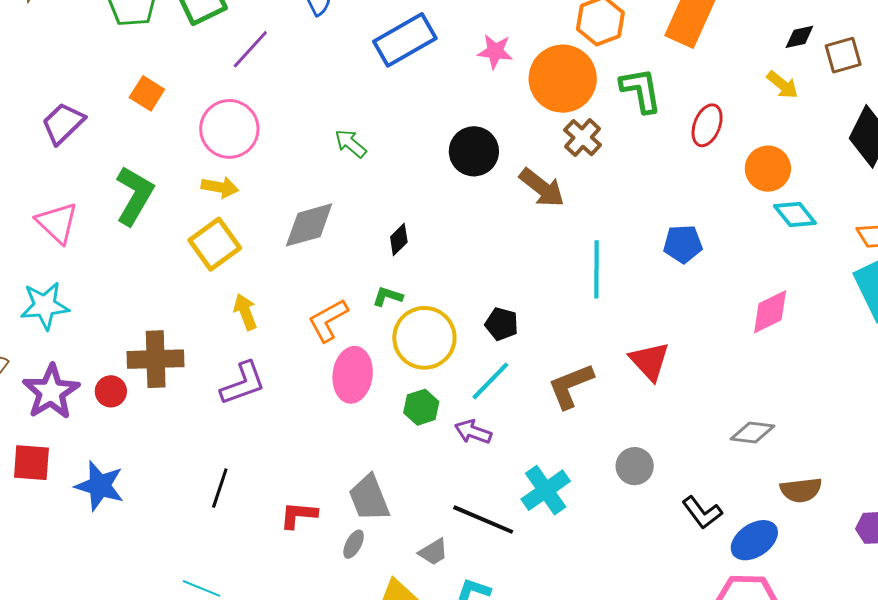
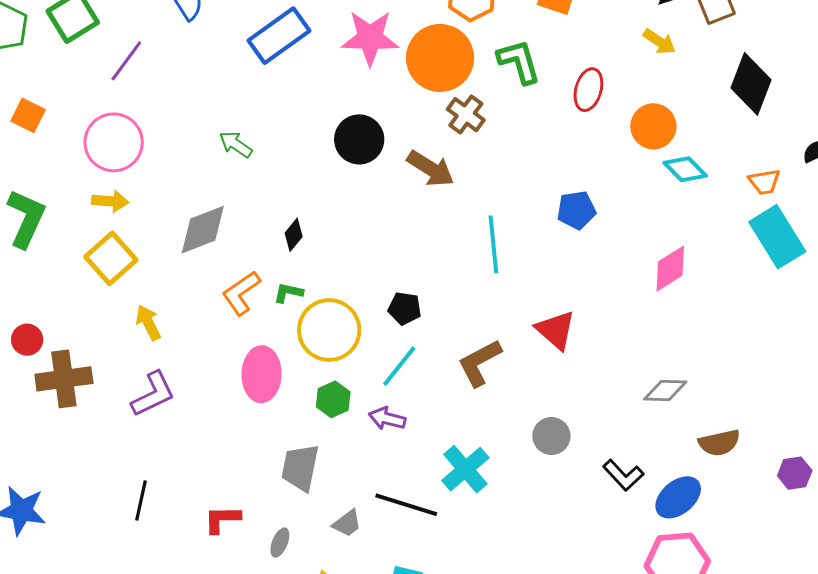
pink star: (495, 51) -> (370, 38), size x1.6
orange L-shape: (328, 320) -> (241, 293), moved
red circle: (111, 391) -> (27, 340), moved
gray trapezoid: (369, 498) -> (300, 468), moved, turned 39
gray trapezoid: (433, 552) -> (347, 523), moved

